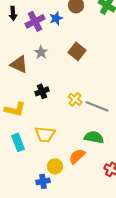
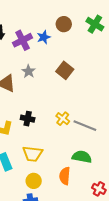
black cross: (42, 91) -> (28, 119), moved, turned 32
orange semicircle: (77, 156) -> (65, 176), turned -42
yellow circle: (55, 166) -> (34, 181), moved

